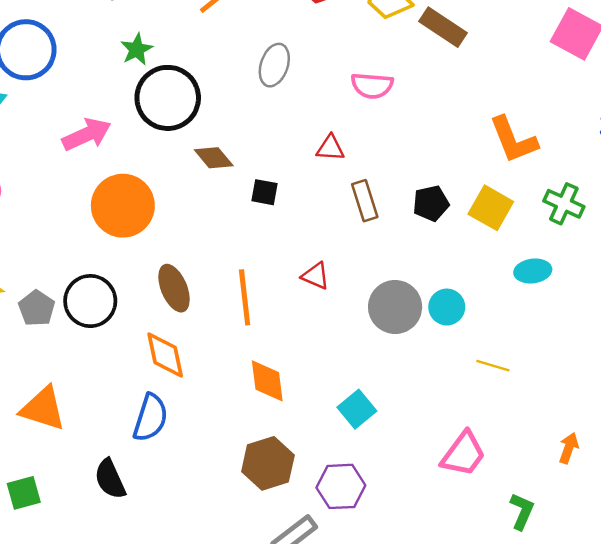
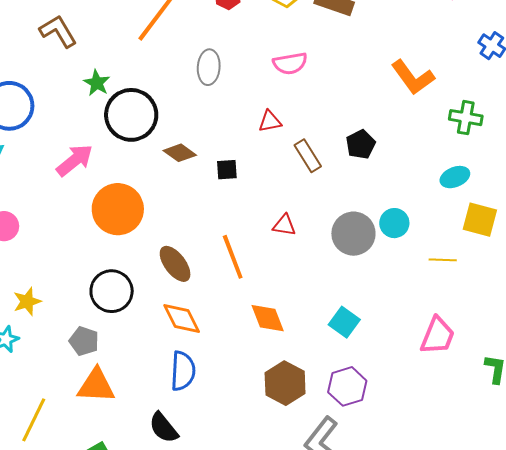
yellow square: (491, 208) -> (480, 220), moved
gray pentagon: (37, 308) -> (84, 341), moved

